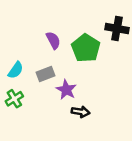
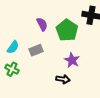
purple star: (66, 90) -> (72, 60), moved
green cross: (14, 99) -> (12, 69), turned -32

